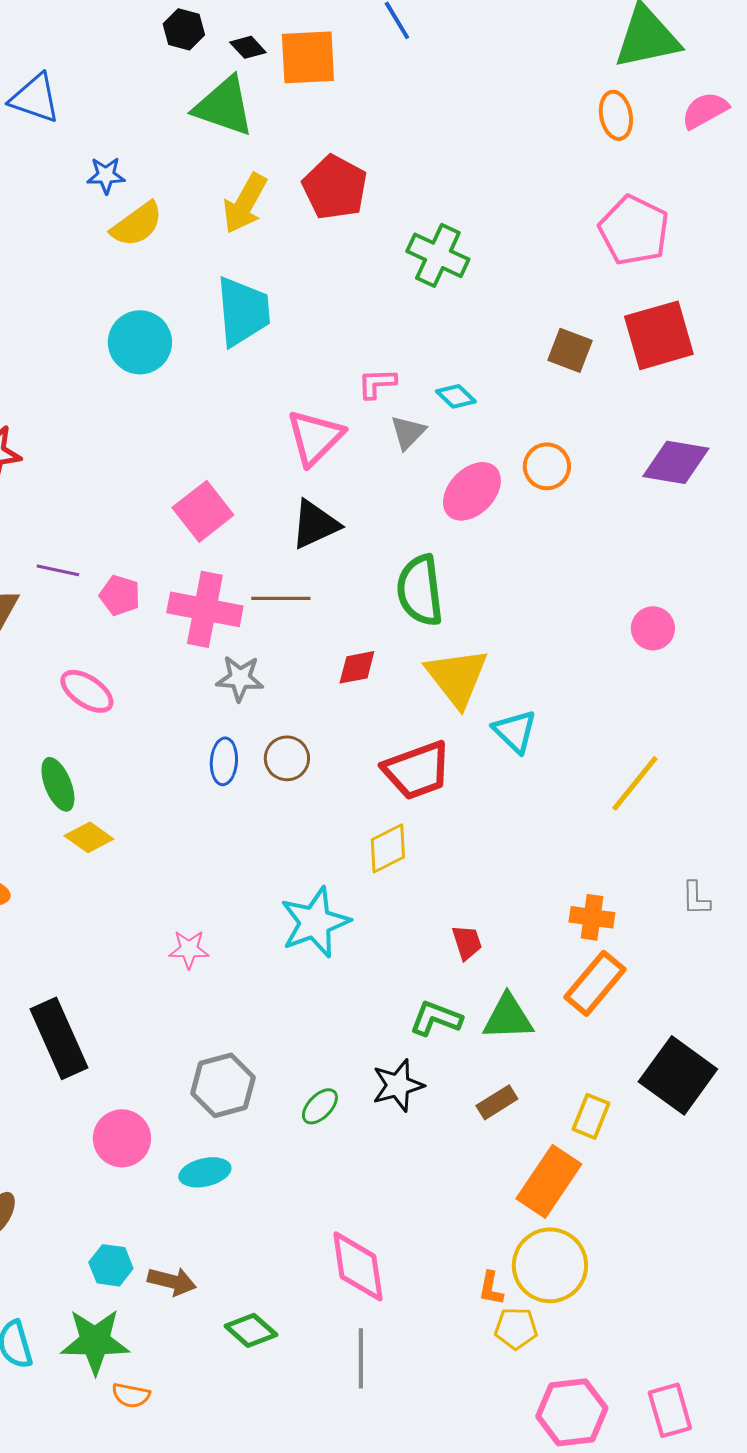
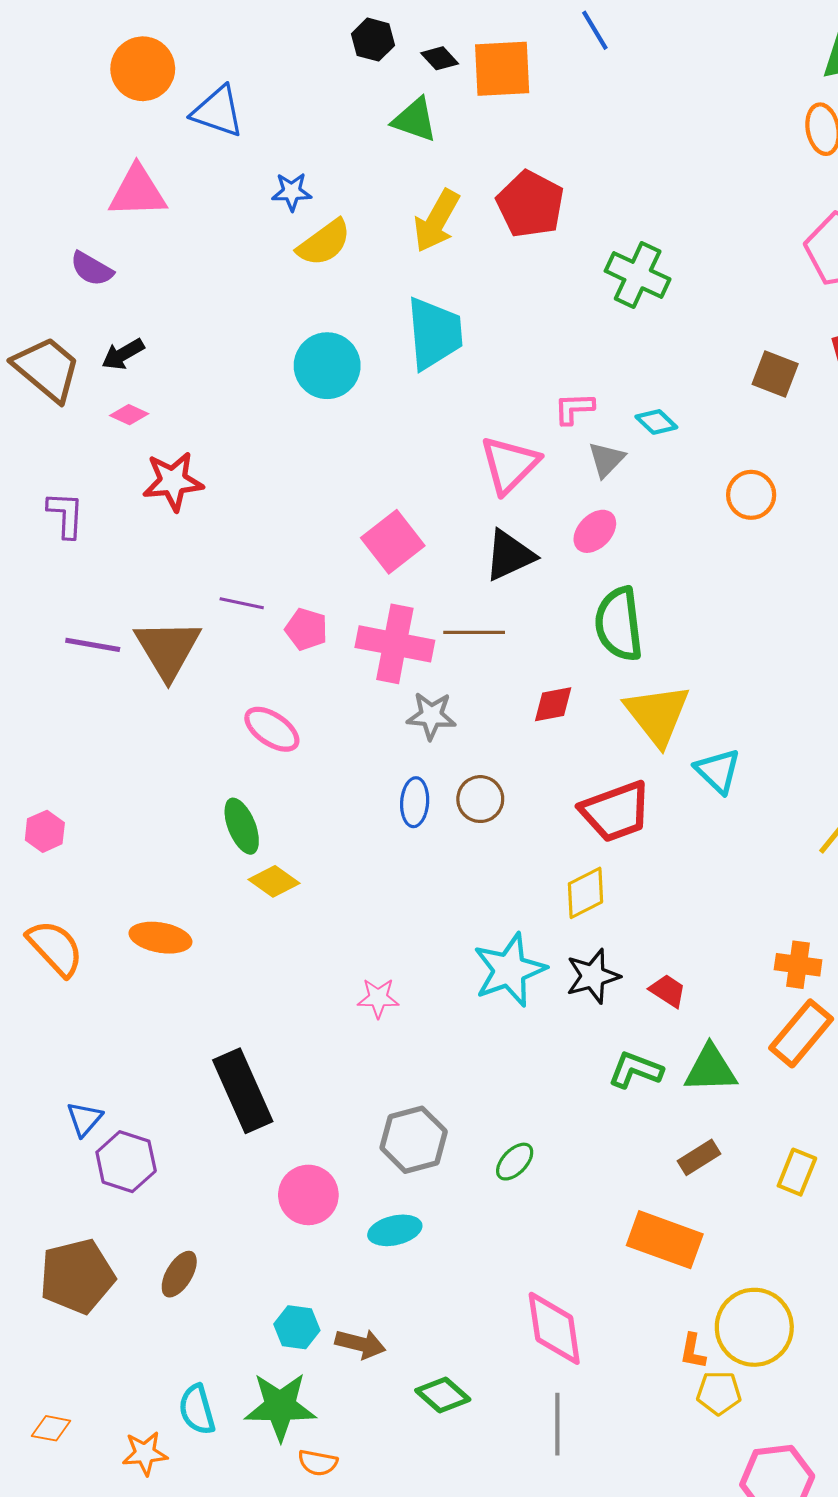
green triangle: (224, 106) -> (415, 120), size x0.7
pink ellipse: (472, 491) -> (595, 531), moved, size x0.7
red trapezoid: (467, 942) -> (668, 991), turned -39
black star: (398, 1085) -> (593, 976), moved
orange rectangle: (549, 1181) -> (665, 1240), moved, turned 76

